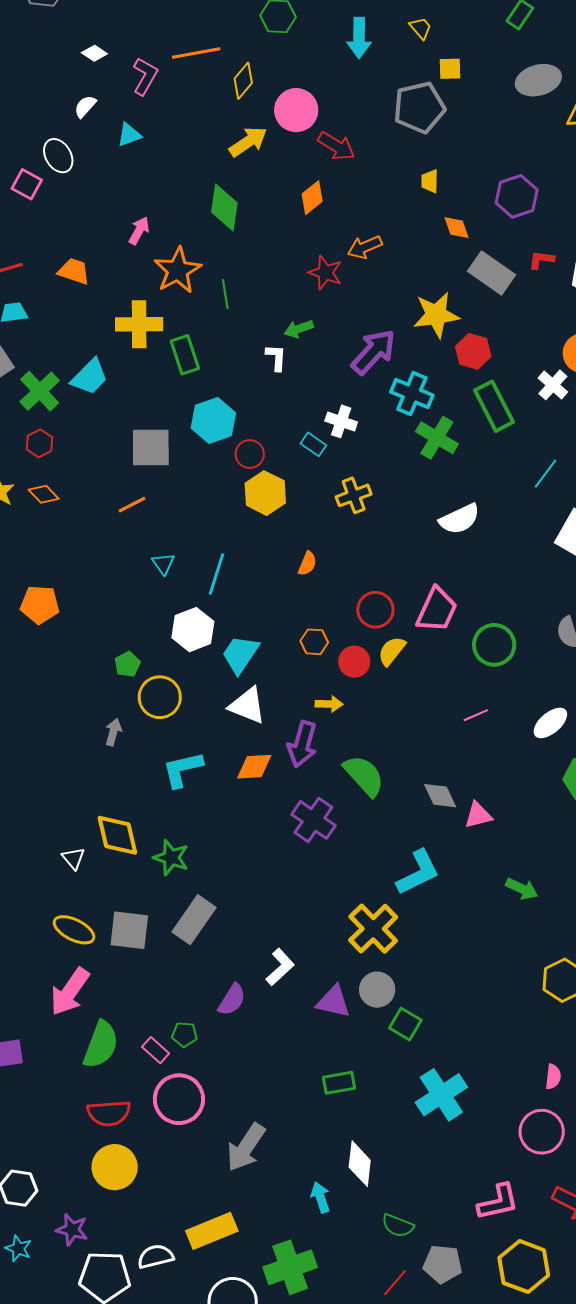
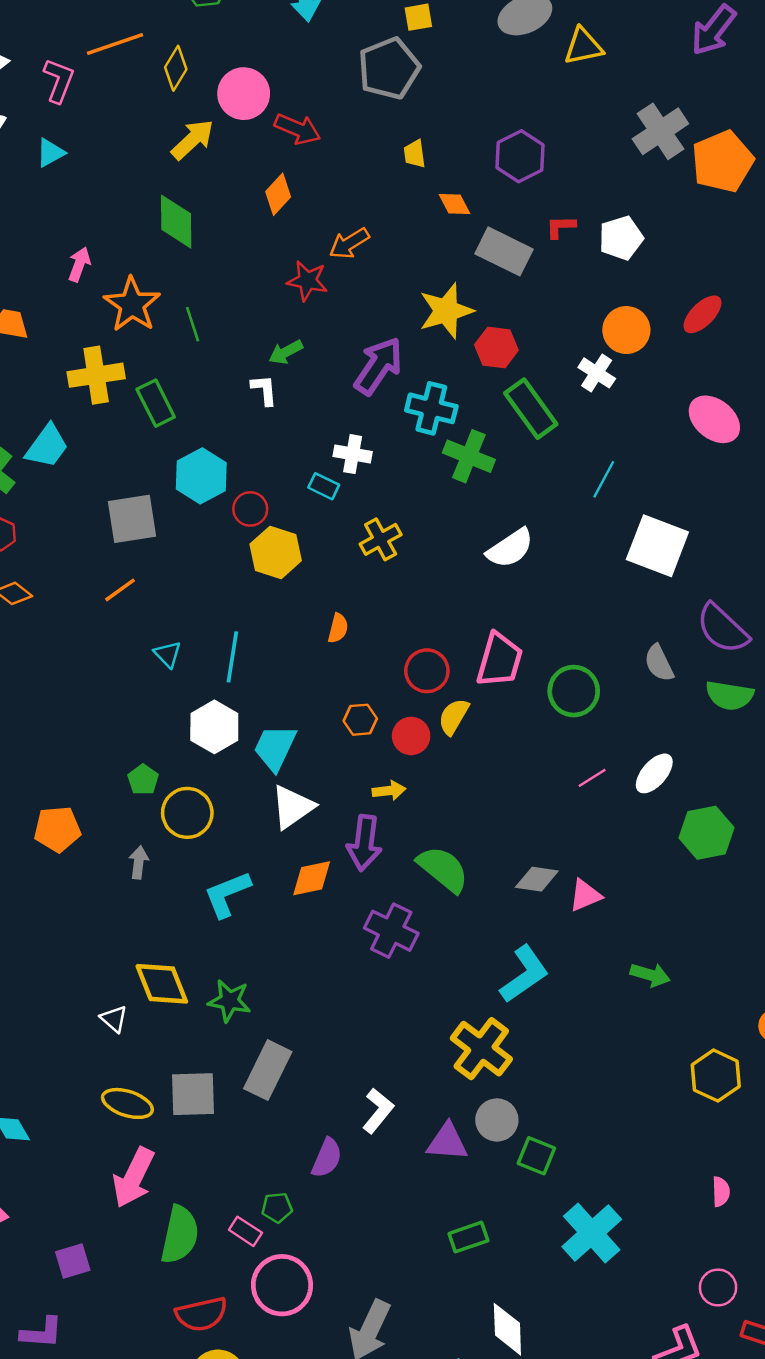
orange pentagon: (40, 605) -> (57, 829), moved
white triangle: (247, 705) -> (292, 807), turned -48
pink line: (476, 715) -> (592, 778), moved
gray diamond: (440, 796) -> (537, 879), turned -48
pink circle: (542, 1132) -> (718, 1287), moved, size x0.7

